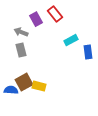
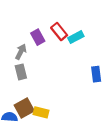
gray arrow: (21, 32) -> (21, 52), turned 96
cyan rectangle: (71, 40) -> (76, 37), moved

